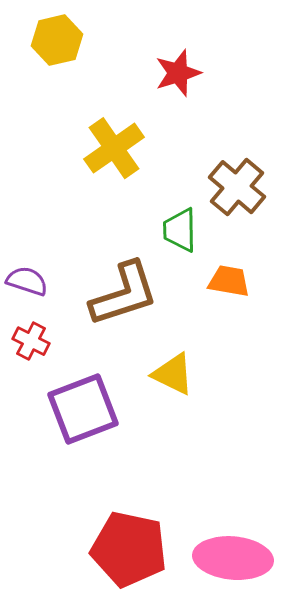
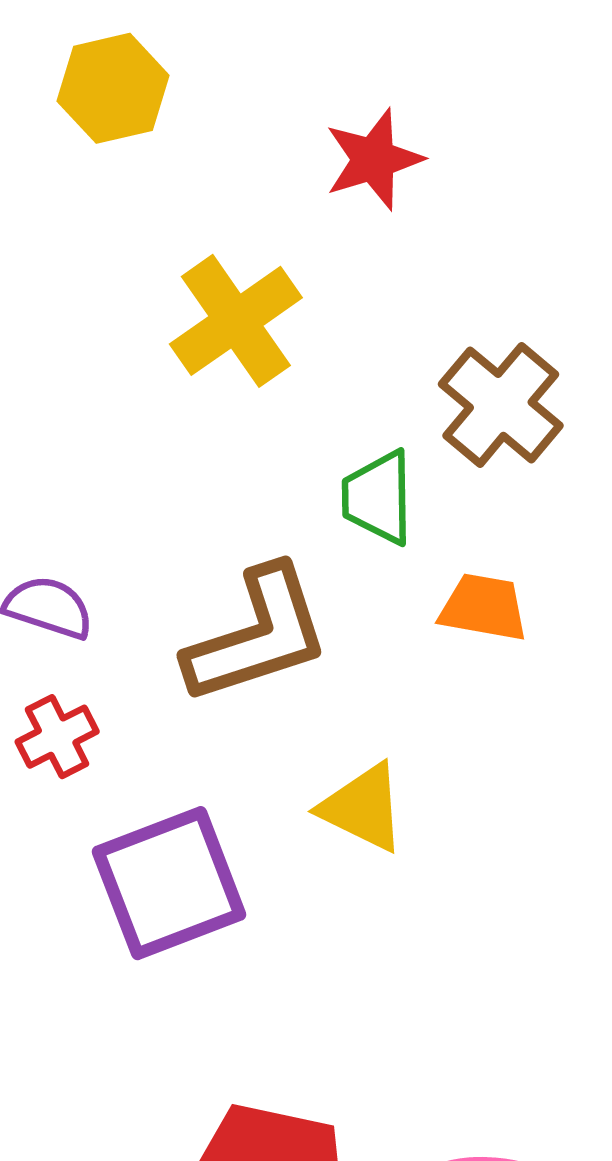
red cross: (31, 341) -> (57, 737), turned 36

